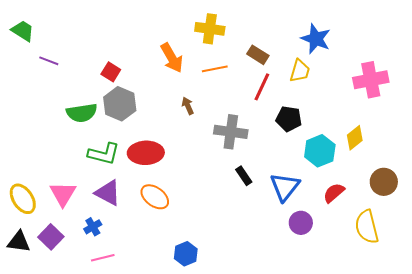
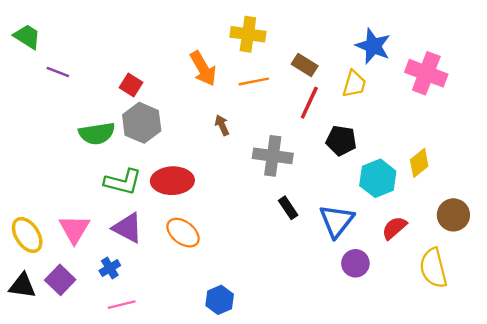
pink cross: (371, 80) -> (426, 73), moved, turned 32

